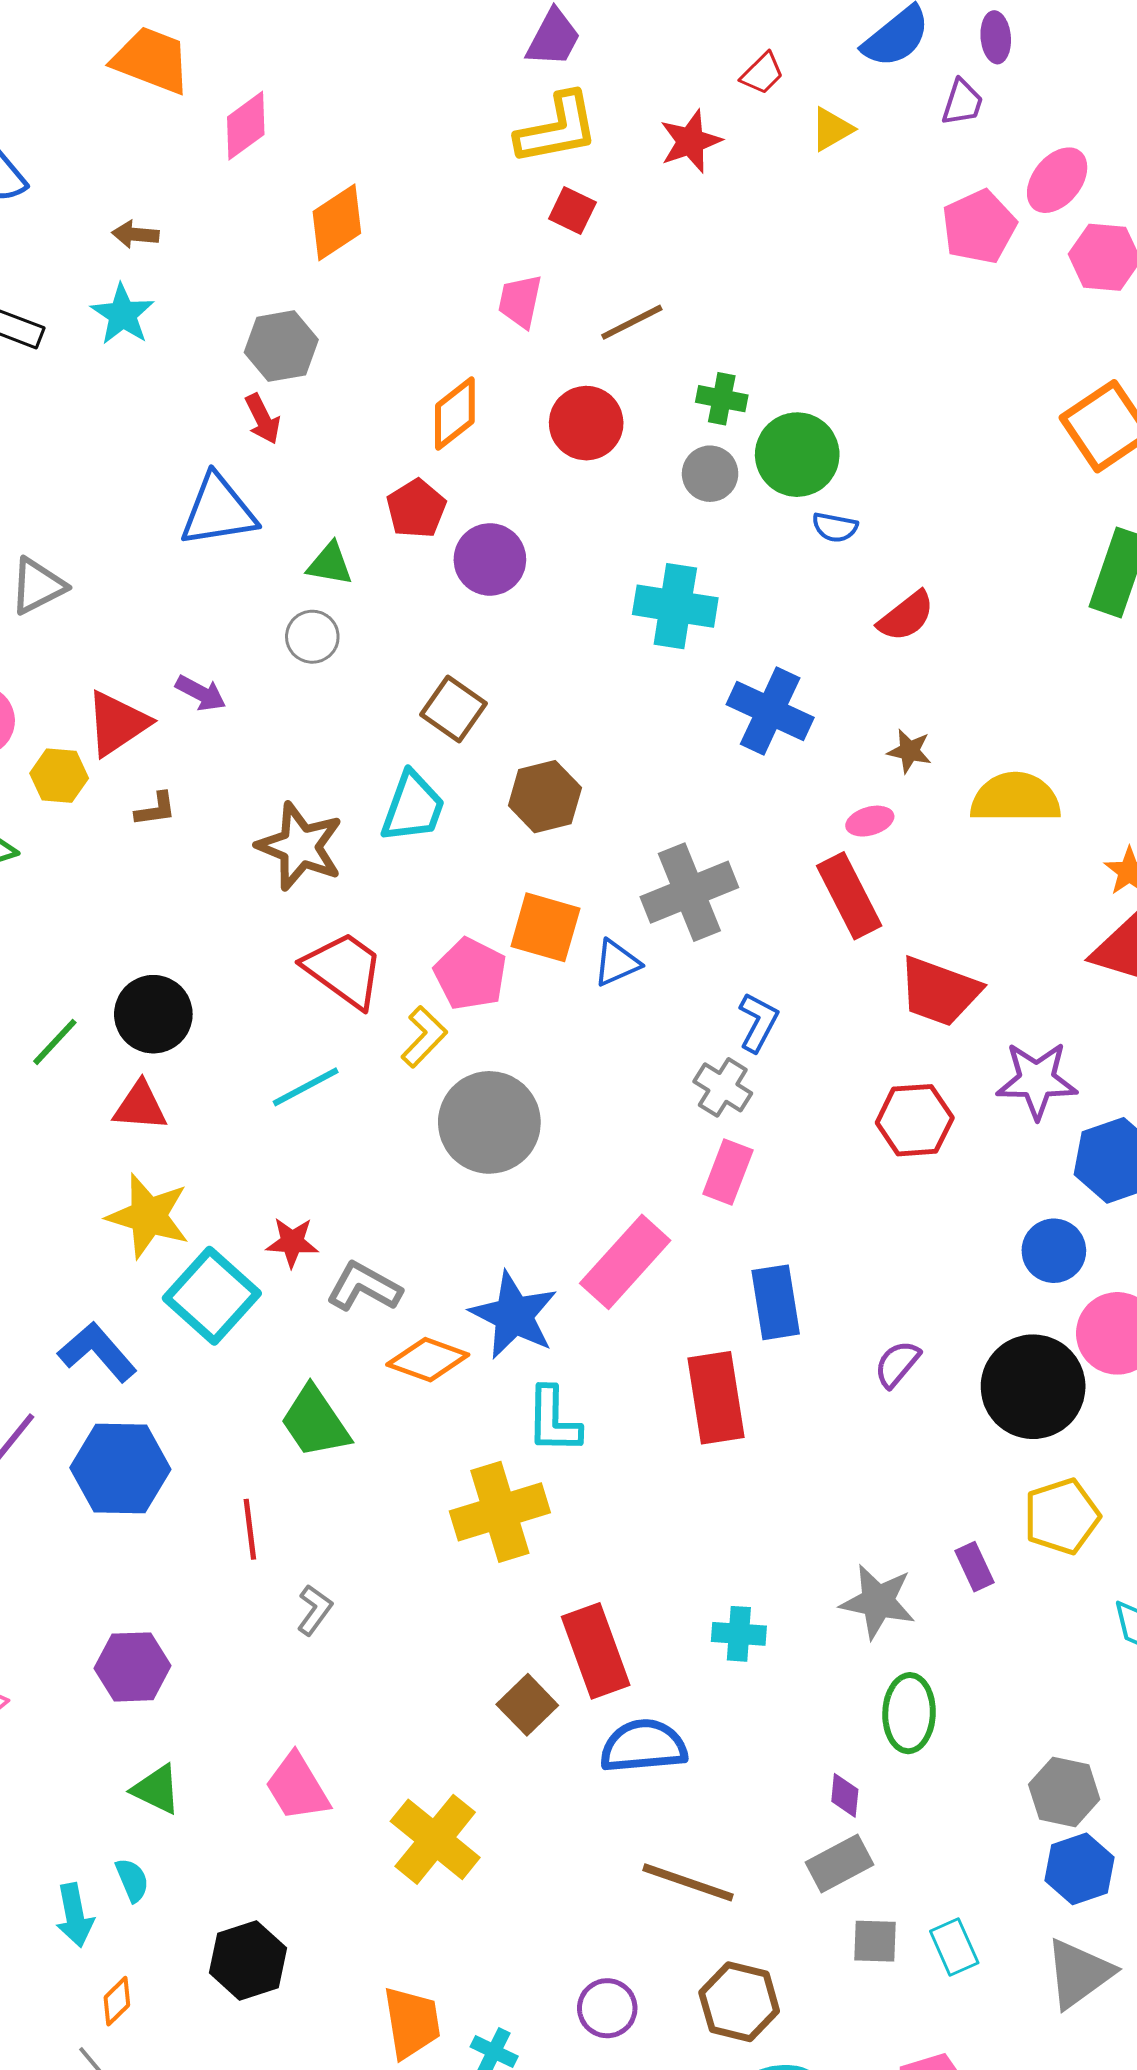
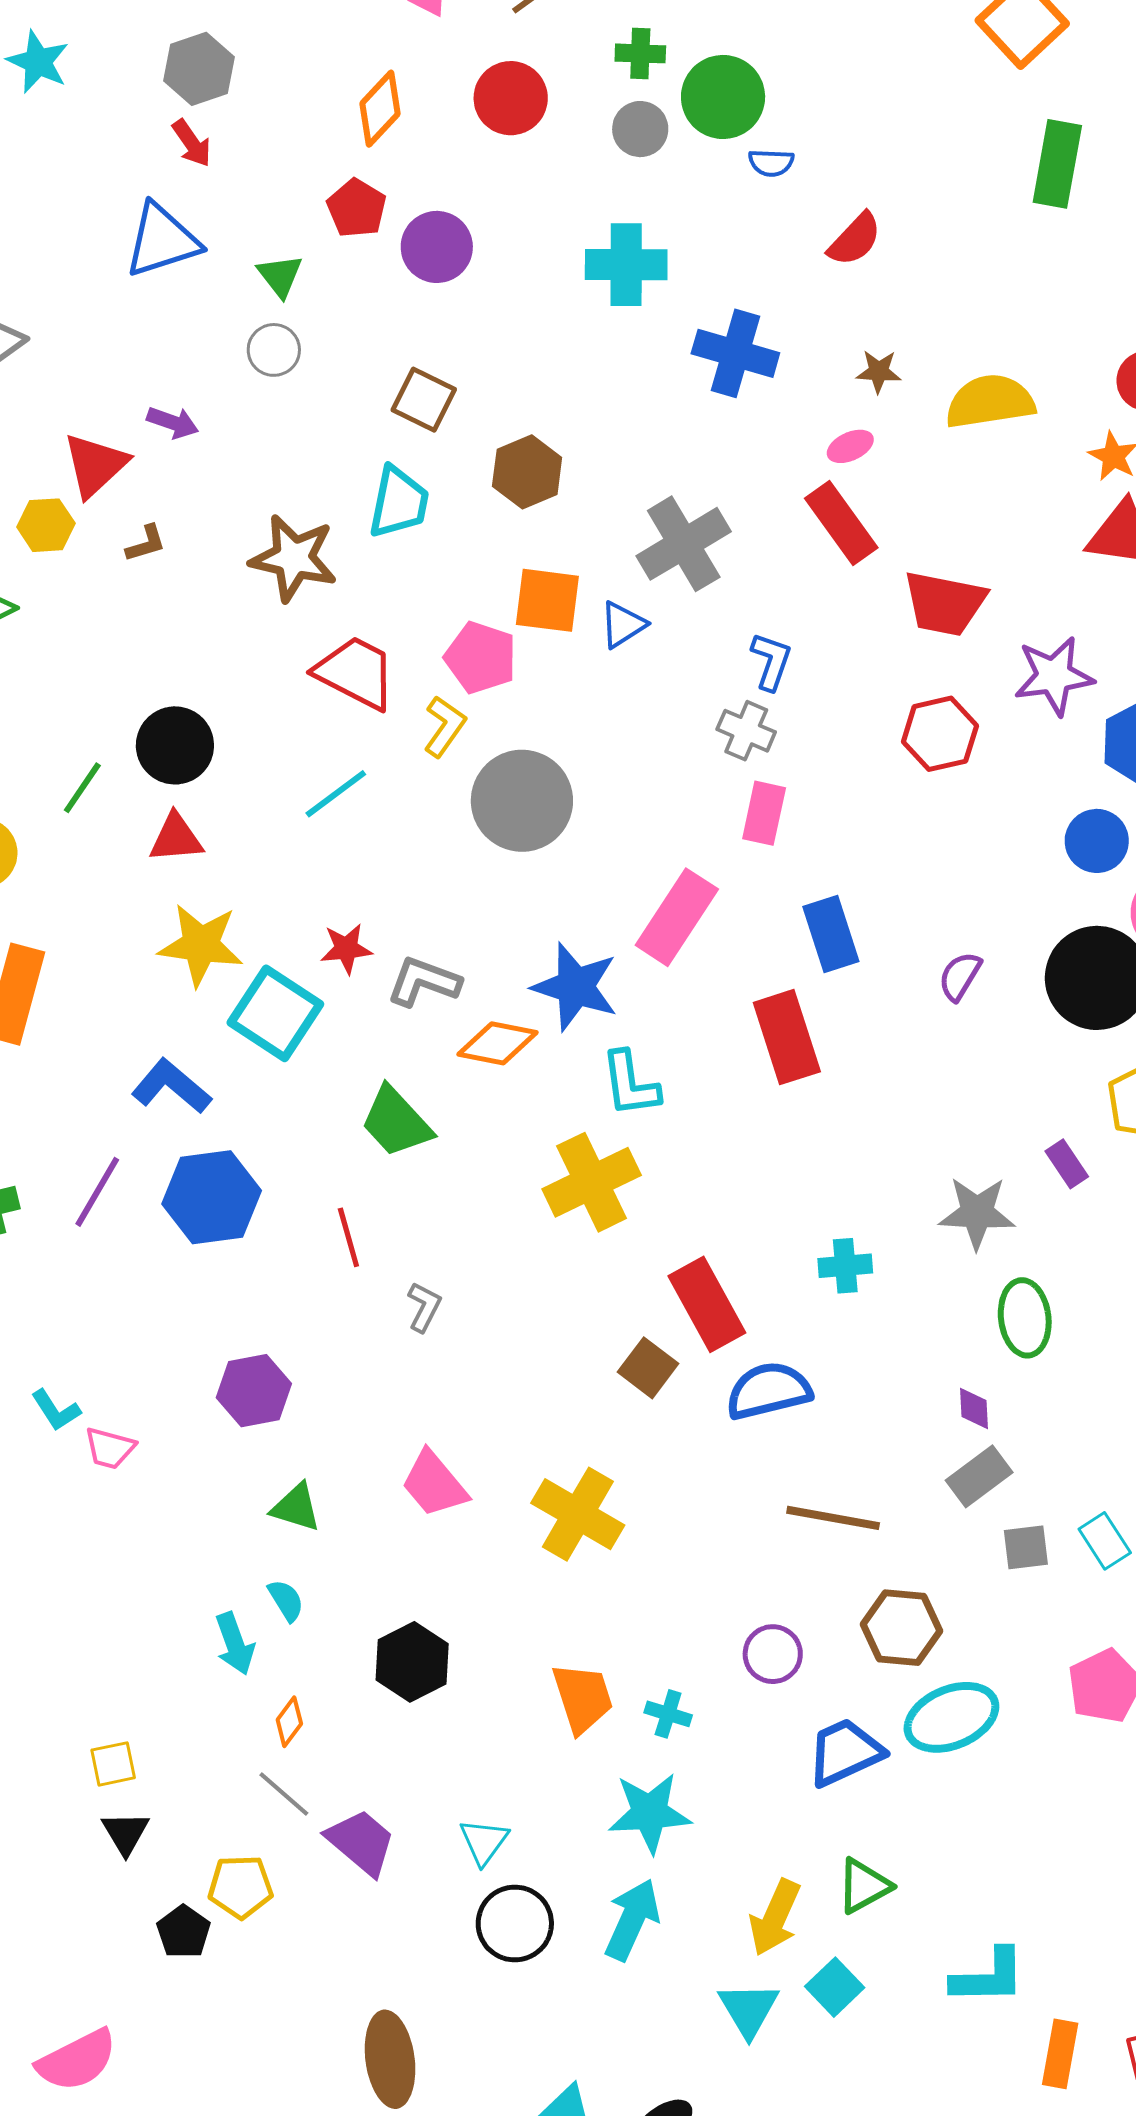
green triangle: (330, 564) -> (280, 276), turned 51

